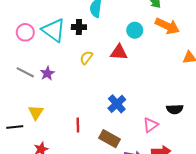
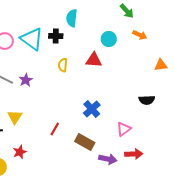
orange arrow: (167, 26) -> (140, 35), size x0.6
yellow semicircle: (86, 58) -> (63, 65), turned -32
black semicircle: (175, 109) -> (147, 100), moved
red line: (78, 125) -> (55, 129), turned 32

